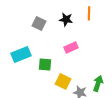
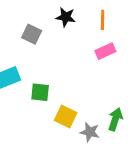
black star: (66, 19) -> (66, 17), moved
pink rectangle: (71, 47) -> (105, 51), moved

